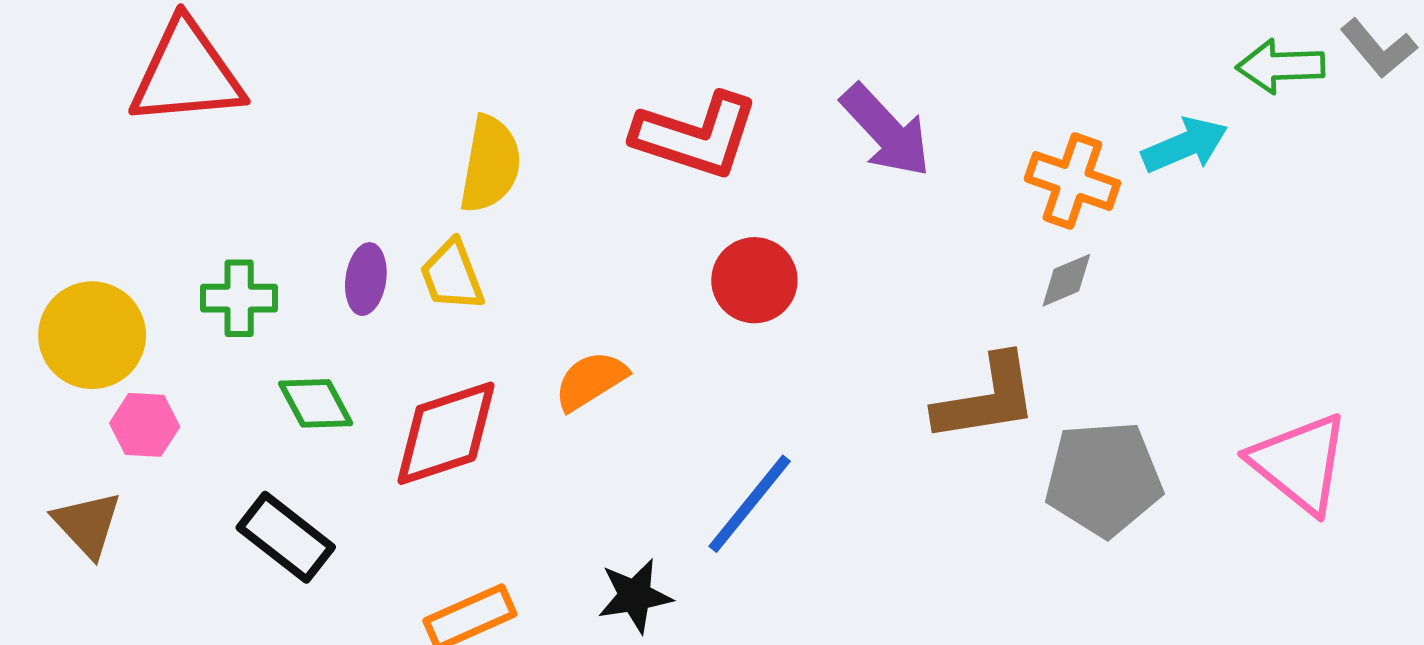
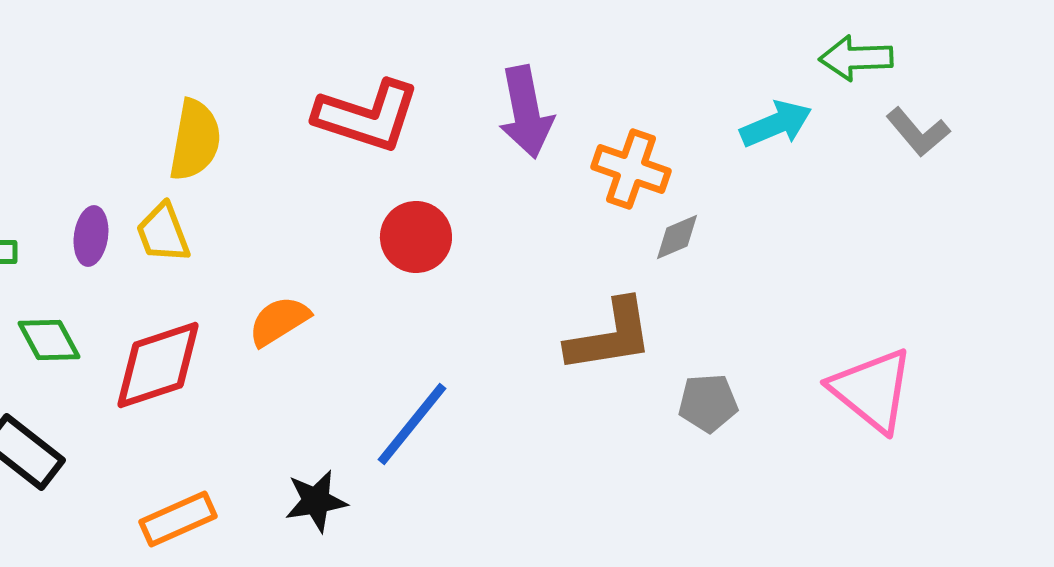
gray L-shape: (1379, 48) -> (918, 132), moved
purple arrow: (886, 131) -> (526, 112), turned 32
orange cross: (1072, 181) -> (631, 169), moved
gray pentagon: (1104, 479) -> (708, 403), size x0.6

